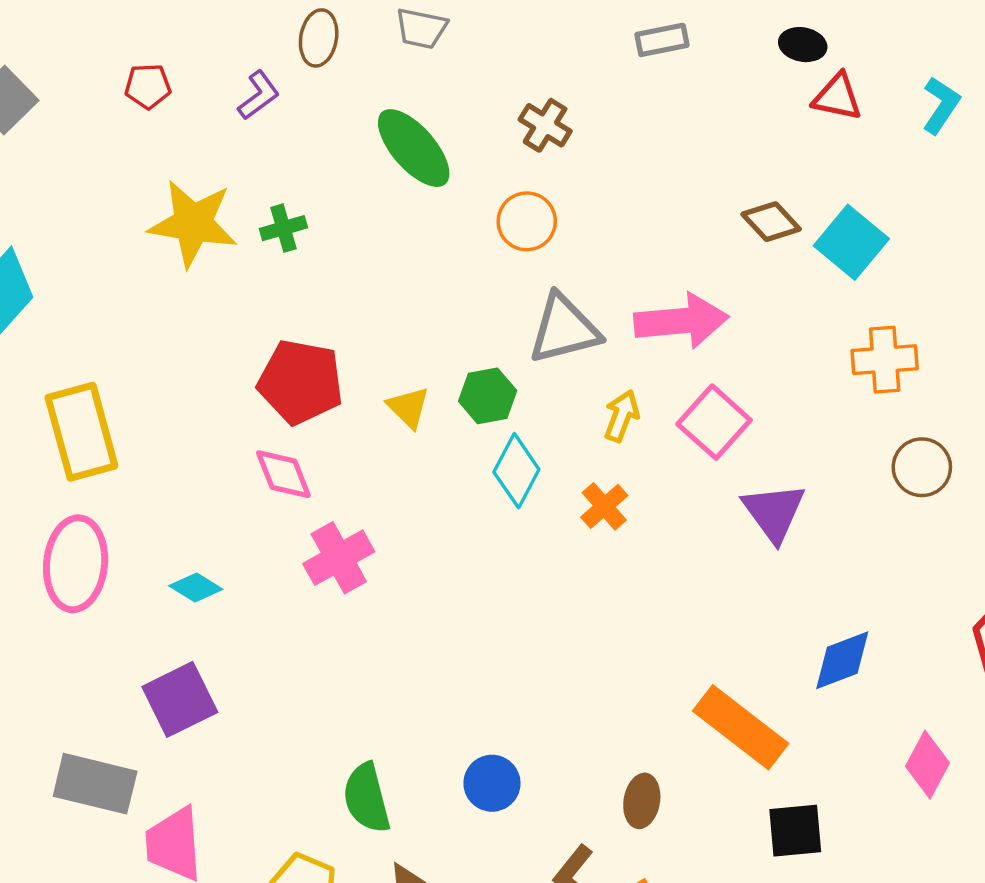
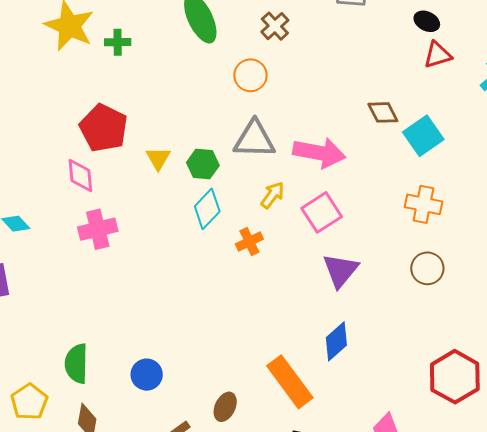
red triangle: (837, 97) -> (438, 55), turned -44
blue diamond: (842, 660) -> (336, 341), moved, turned -36

